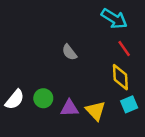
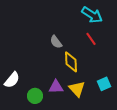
red line: (124, 48) -> (91, 39), moved
yellow diamond: (120, 77) -> (71, 62), moved
green circle: (43, 98) -> (35, 96), moved

